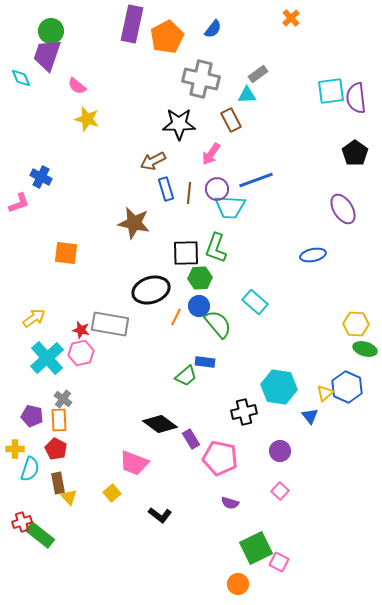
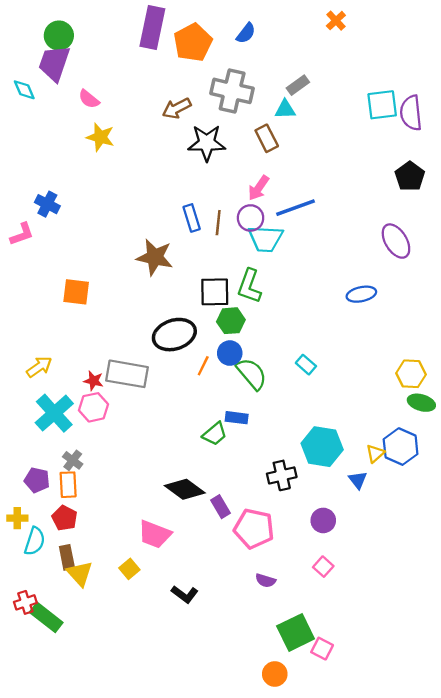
pink arrow: (211, 154) -> (259, 188), moved
brown arrow: (153, 161) -> (177, 108), moved
cyan rectangle: (255, 302) -> (306, 365), moved, size x0.7
yellow triangle: (69, 497) -> (80, 574), size x1.4

